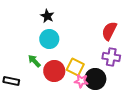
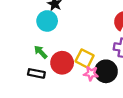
cyan circle: (49, 39) -> (47, 21), moved
black rectangle: (11, 81) -> (36, 73), moved

